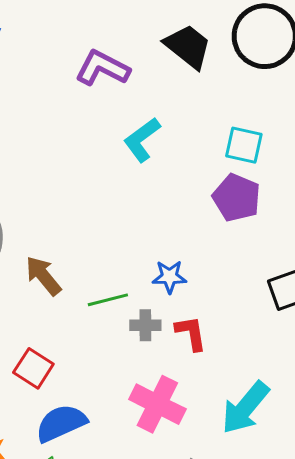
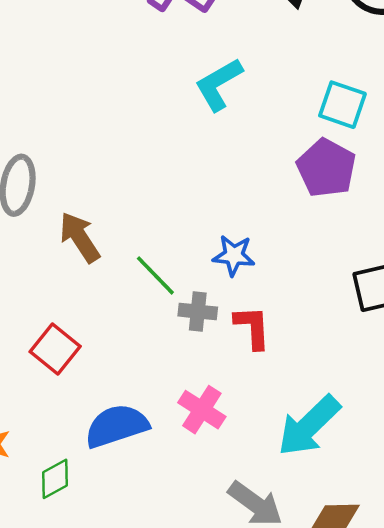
green line: (108, 300) -> (155, 275), turned 54
pink cross: (157, 404) -> (202, 410), size x0.7
blue semicircle: (61, 423) -> (117, 426), moved

